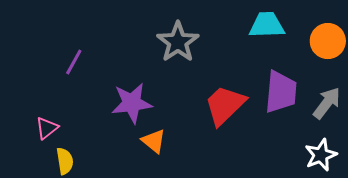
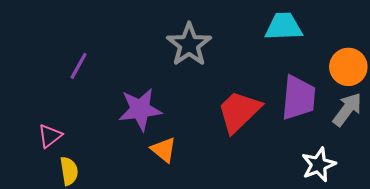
orange circle: (328, 41) -> (348, 67), moved
white star: (321, 155) -> (319, 165), moved

